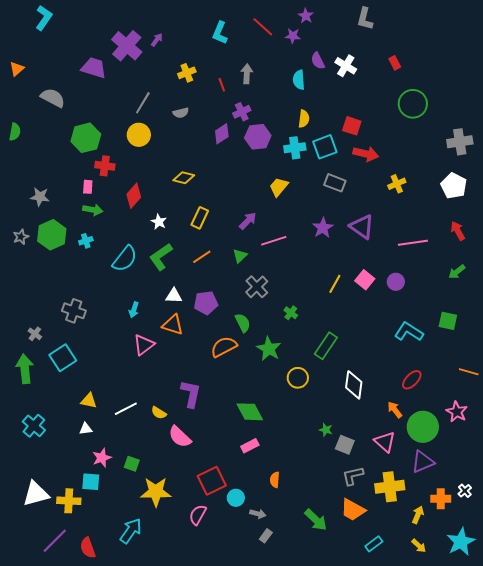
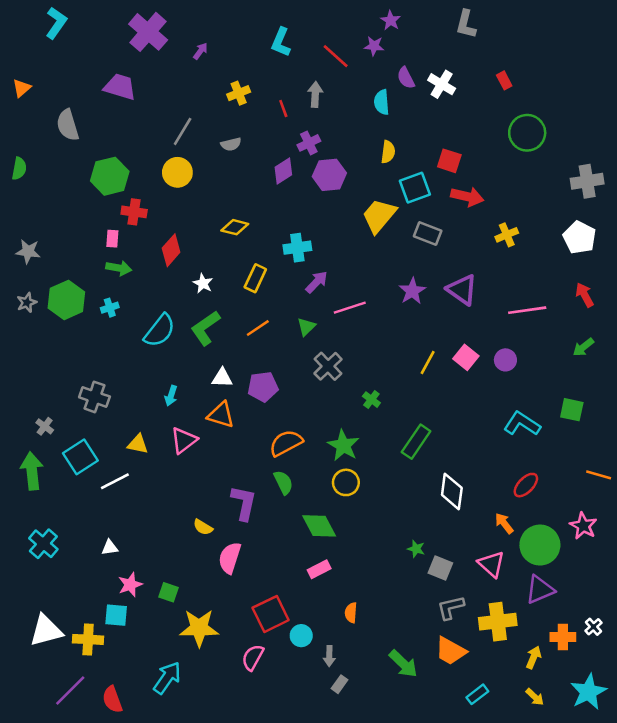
red line: (263, 27) -> (336, 56), moved
purple cross: (127, 46) -> (148, 32), moved
gray semicircle: (53, 98) -> (68, 125), turned -135
cyan cross: (295, 148) -> (297, 248), moved
yellow trapezoid: (279, 187) -> (379, 216), moved, size x1.4
gray star: (40, 197) -> (28, 251), moved
green semicircle: (243, 323) -> (283, 482), moved
yellow circle: (298, 378) -> (346, 482), moved
yellow triangle: (89, 401) -> (138, 444), moved
white line: (126, 409) -> (115, 481), moved
pink semicircle: (180, 437) -> (230, 558), turned 65
gray arrow: (258, 514) -> (329, 656), turned 77

